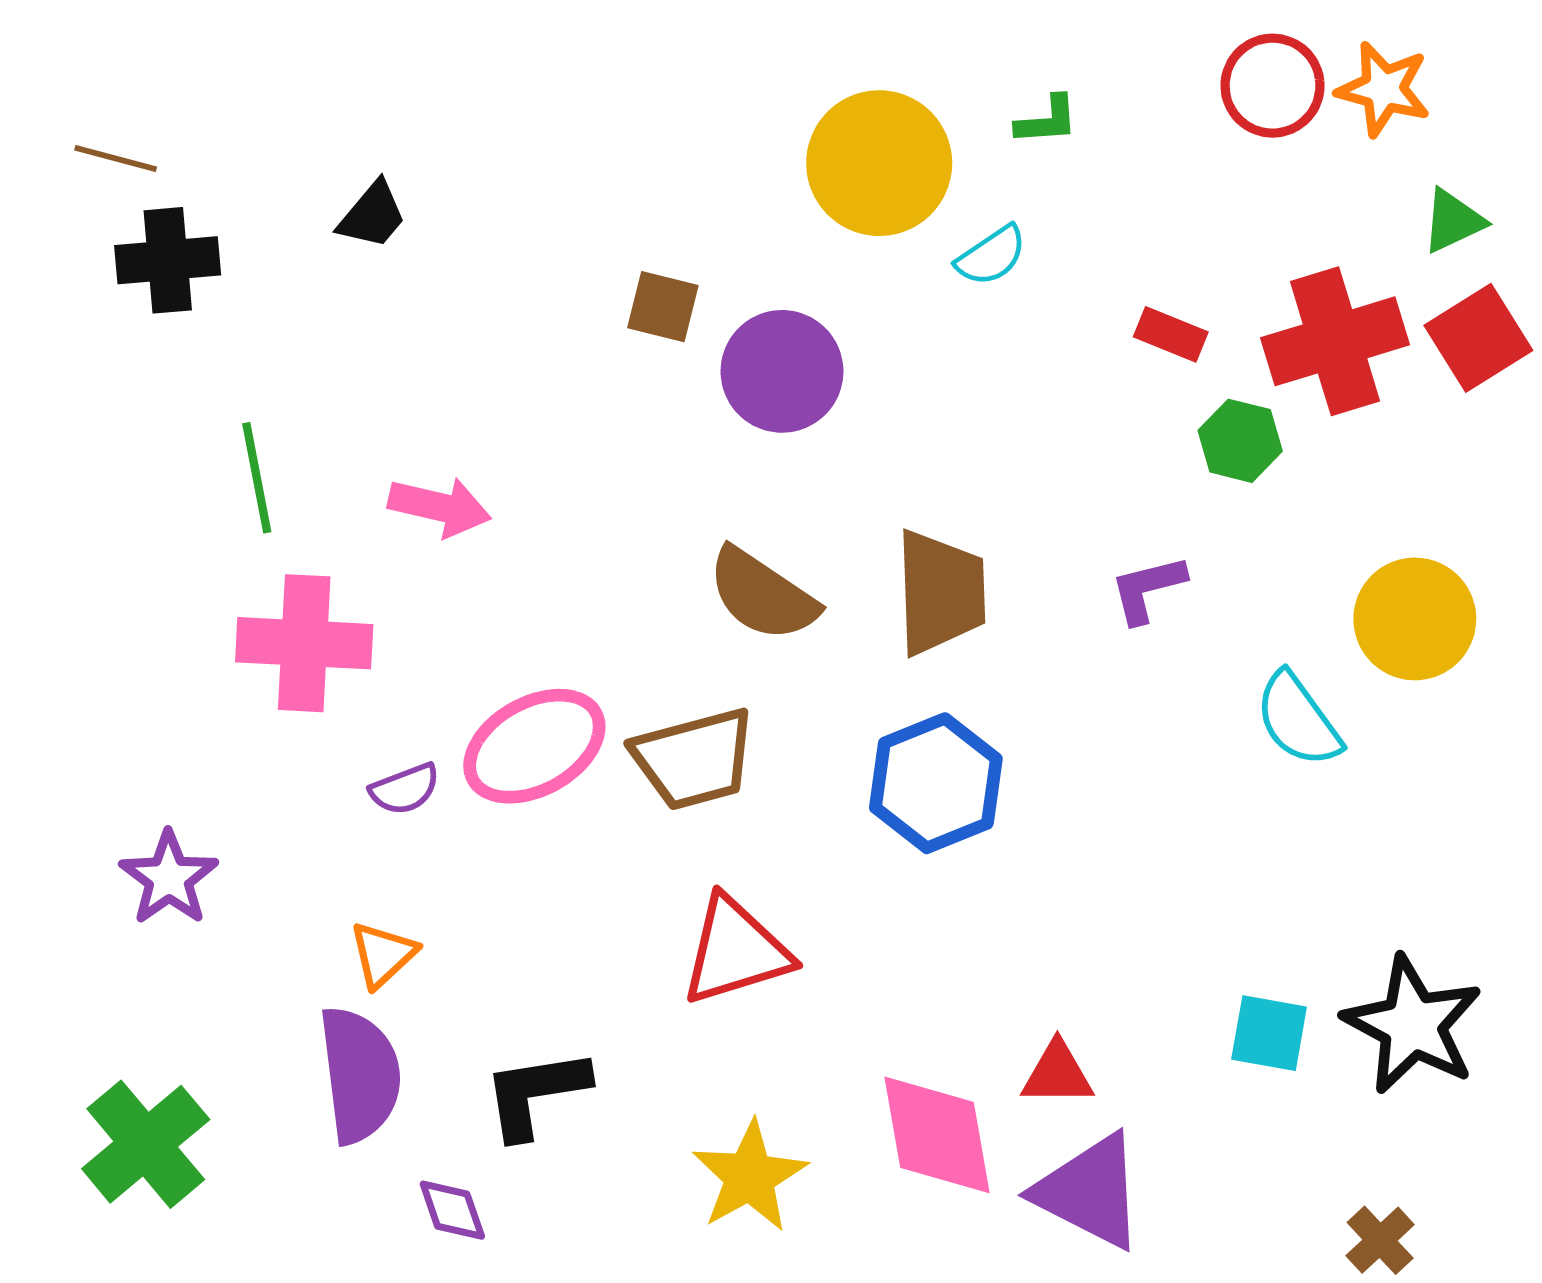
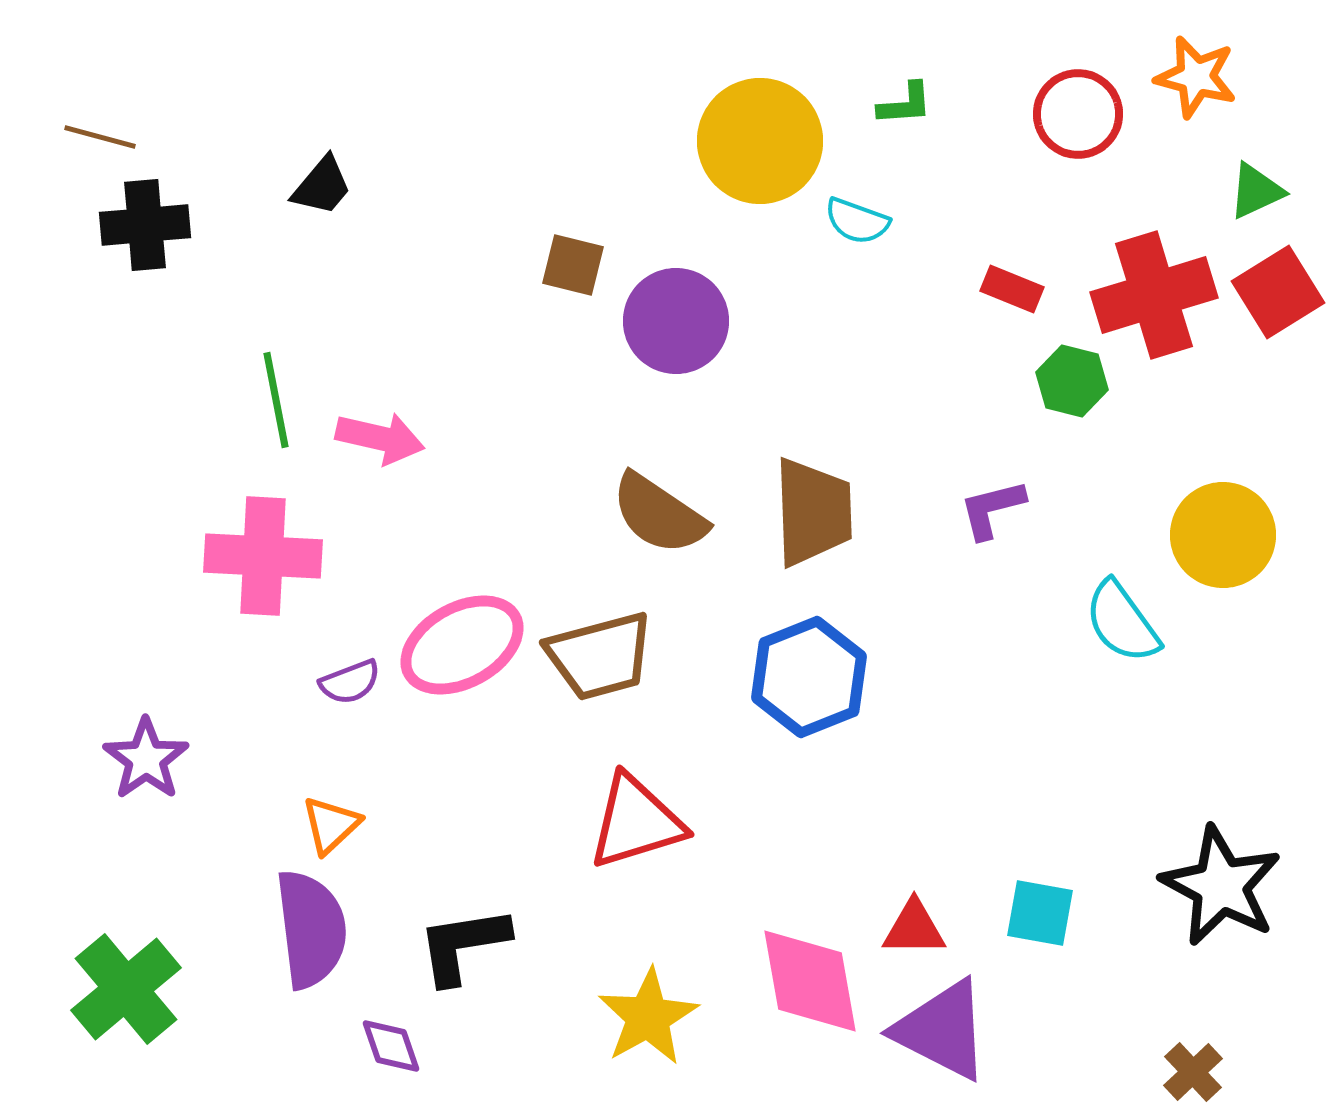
red circle: (1273, 86) -> (1078, 114), moved
cyan semicircle: (991, 256) -> (857, 221), turned 54
green line: (257, 478) -> (276, 400), moved
cyan square: (1269, 1033) -> (1040, 913), moved

